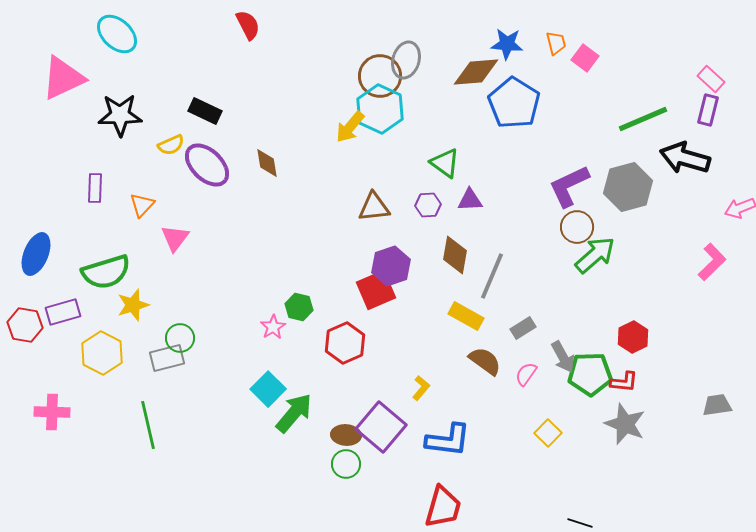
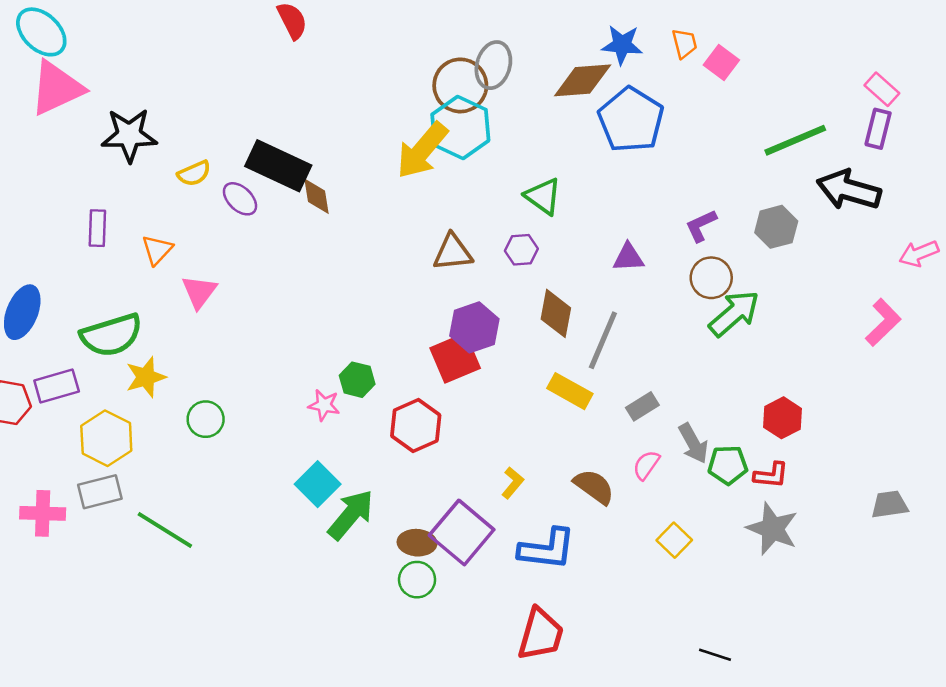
cyan ellipse: (117, 34) -> (41, 32), moved
black rectangle: (205, 111) -> (278, 166), moved, size x1.5
yellow arrow: (350, 127) -> (422, 150), size x1.4
purple ellipse: (207, 165) -> (240, 199), size x0.6
purple L-shape: (569, 186) -> (701, 226), size x0.6
gray hexagon: (628, 187) -> (776, 227), size x0.7
purple triangle: (470, 200) -> (628, 257), moved
pink star: (273, 327) -> (324, 405), turned -30
gray rectangle: (167, 358) -> (100, 492), moved
brown semicircle: (485, 361) -> (594, 487), moved
green pentagon: (590, 374) -> (728, 465), size x0.7
green line: (148, 425) -> (165, 530), turned -45

